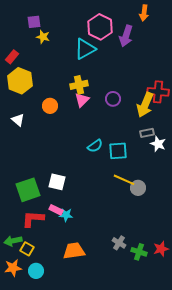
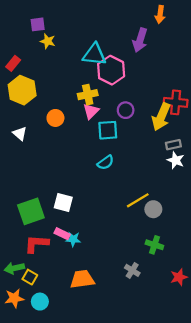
pink hexagon: (100, 27) -> (111, 70), moved
cyan triangle: (85, 49) -> (94, 55), turned 35
gray rectangle: (147, 133) -> (173, 145), moved
cyan square: (118, 151) -> (108, 130), moved
yellow line: (124, 180) -> (138, 200), turned -55
green cross: (139, 252) -> (154, 245), moved

